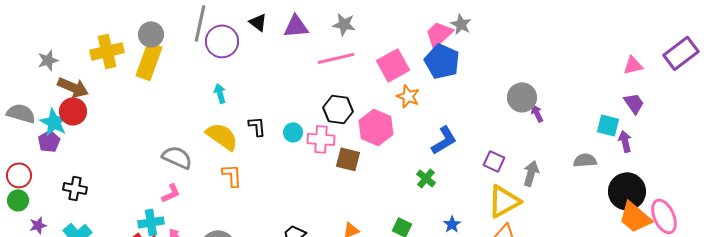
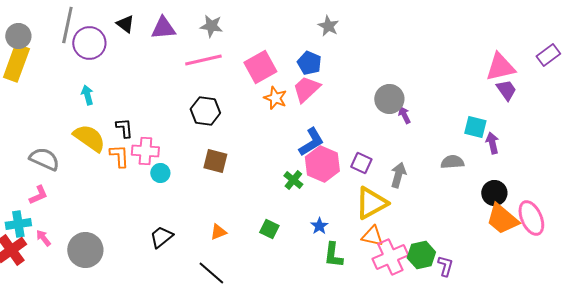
pink trapezoid: (439, 34) -> (306, 89), moved
purple rectangle: (681, 53) -> (548, 55), size x0.7
blue pentagon: (442, 61) -> (309, 63), size x0.7
pink triangle: (633, 65) -> (500, 67), size x1.5
purple trapezoid: (634, 103) -> (506, 90), moved
pink hexagon: (376, 127) -> (322, 164), moved
cyan circle: (293, 132) -> (160, 173), moved
pink cross: (321, 139) -> (145, 151), moved
orange L-shape: (232, 175) -> (119, 156), moved
black circle: (627, 191) -> (494, 193), size x0.7

